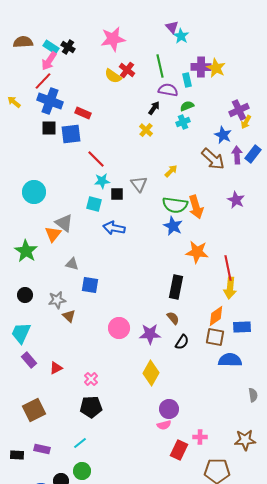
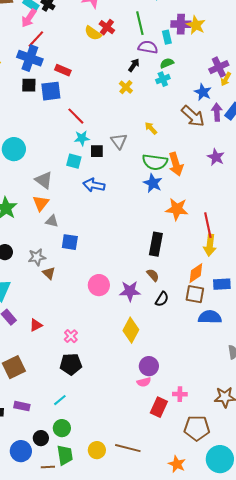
red line: (43, 81) -> (36, 39), moved
yellow arrow: (171, 171) -> (151, 128), turned -88
orange triangle: (53, 234) -> (41, 203), moved

